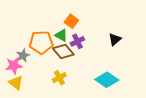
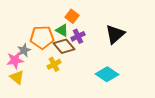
black triangle: (115, 39) -> (115, 34), size x1.5
yellow cross: (59, 78) -> (54, 64), moved

